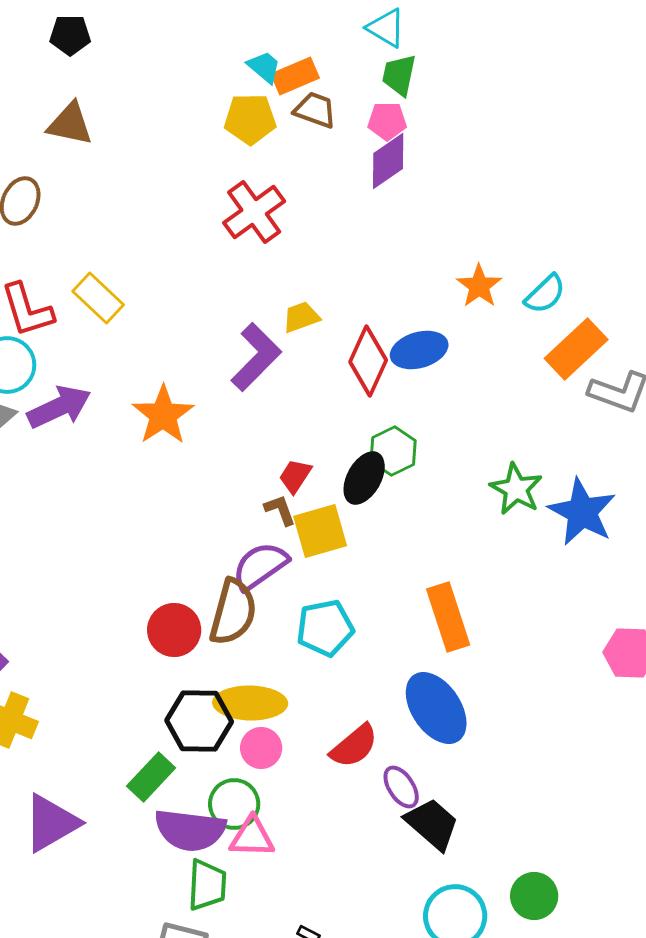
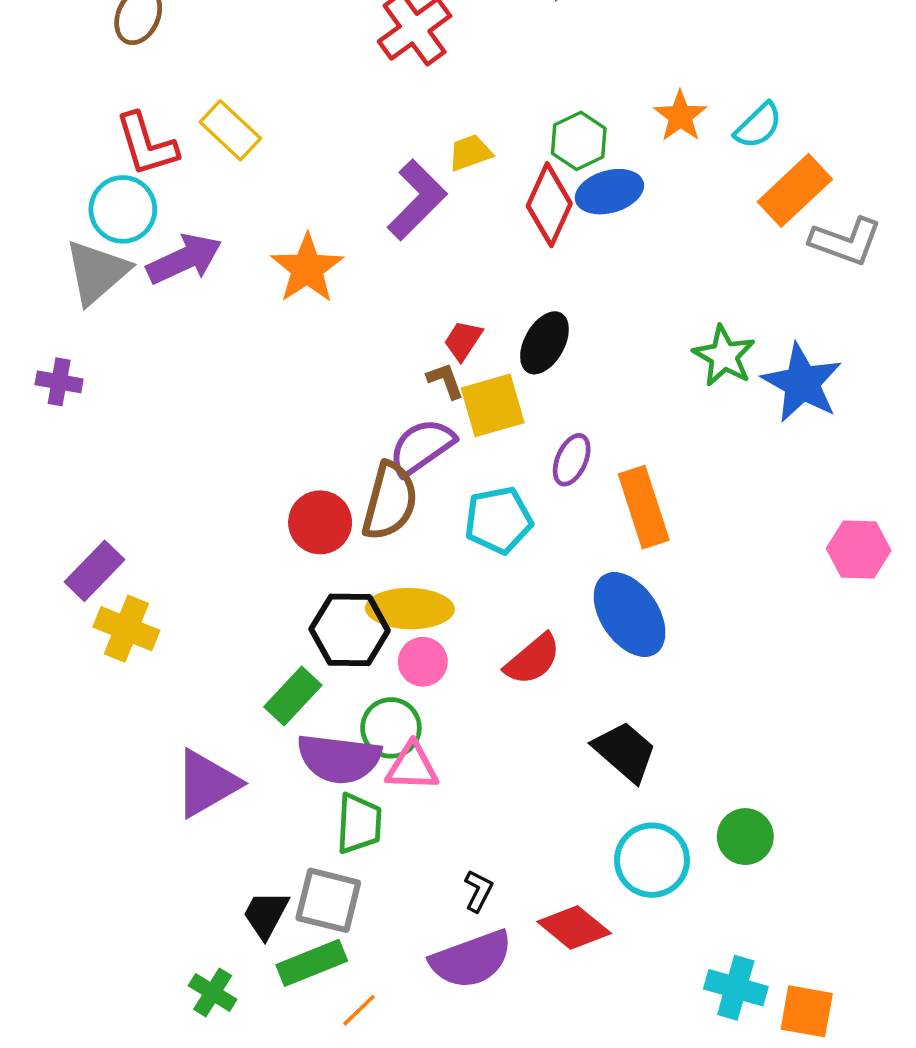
green hexagon: (393, 451) -> (579, 141), moved
purple ellipse: (401, 787) -> (572, 460), moved, turned 57
purple triangle: (51, 823) -> (207, 783), moved

